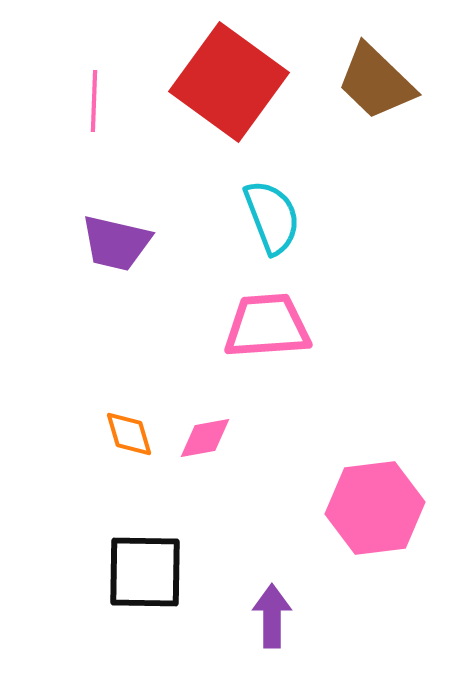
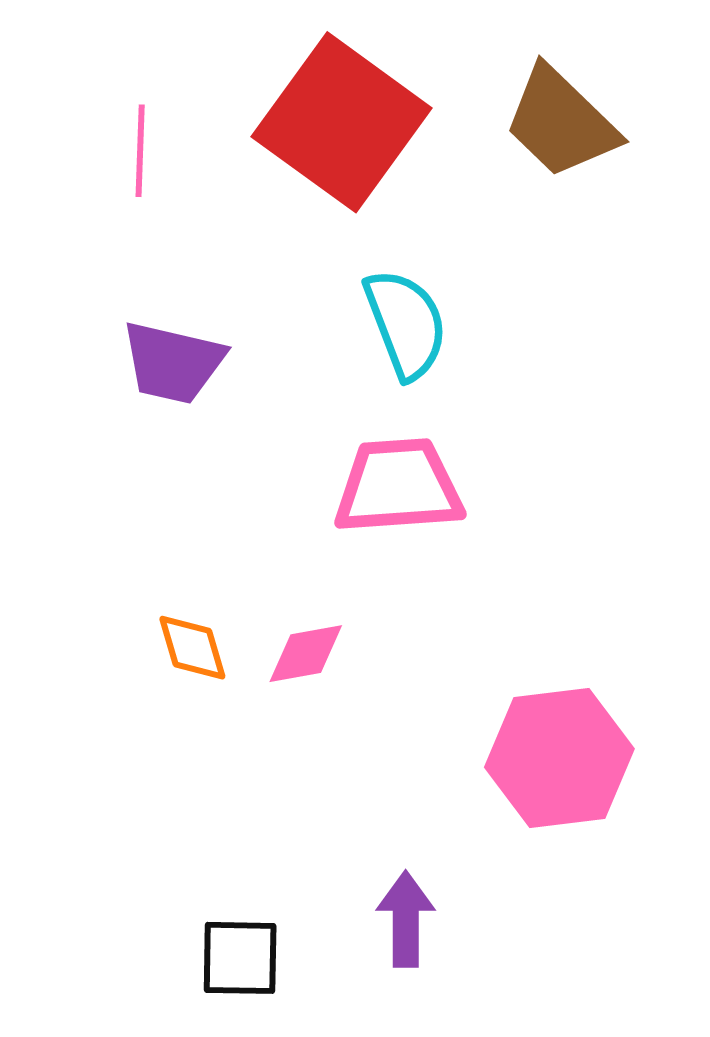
black square: (145, 572) -> (240, 958), moved, size x0.7

